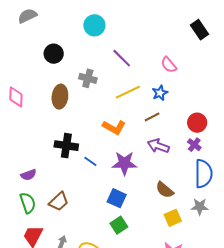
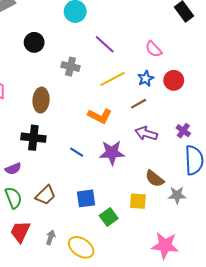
brown ellipse: (60, 97) -> (41, 100), moved
red circle: (197, 123) -> (174, 80), moved
black cross: (66, 146) -> (33, 138), moved
blue square: (117, 198) -> (86, 198), moved, turned -30
gray star: (200, 207) -> (177, 195), moved
yellow square: (173, 218) -> (138, 201), moved, turned 30

